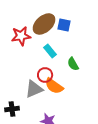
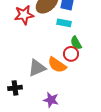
cyan rectangle: (50, 51) -> (64, 23), moved, turned -40
red circle: (45, 75) -> (71, 54), moved

